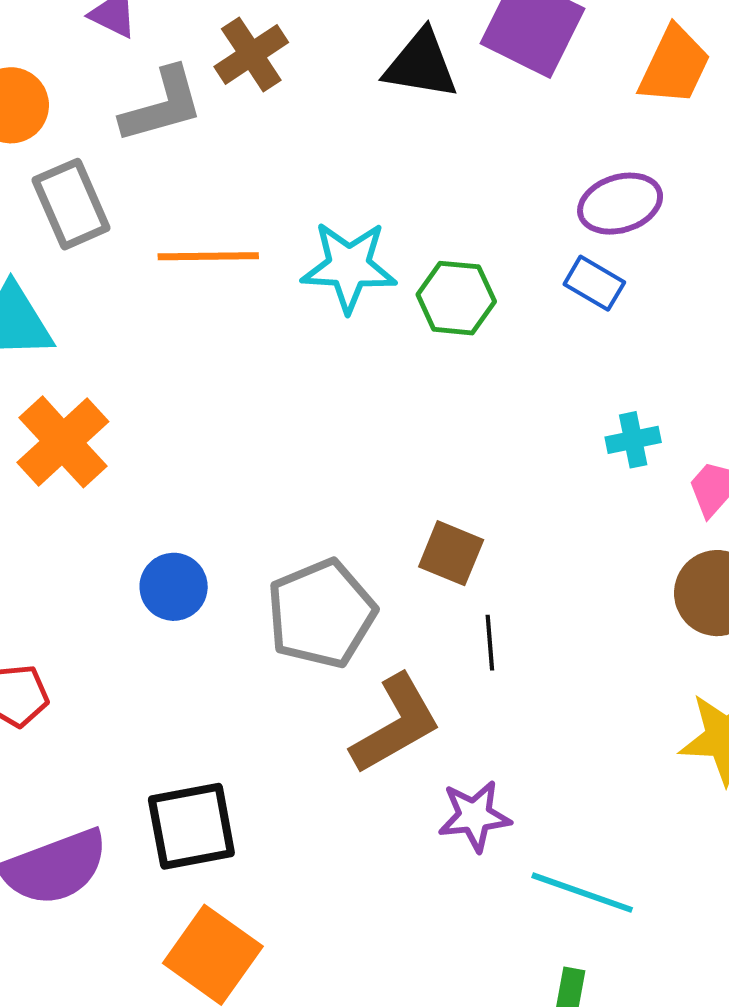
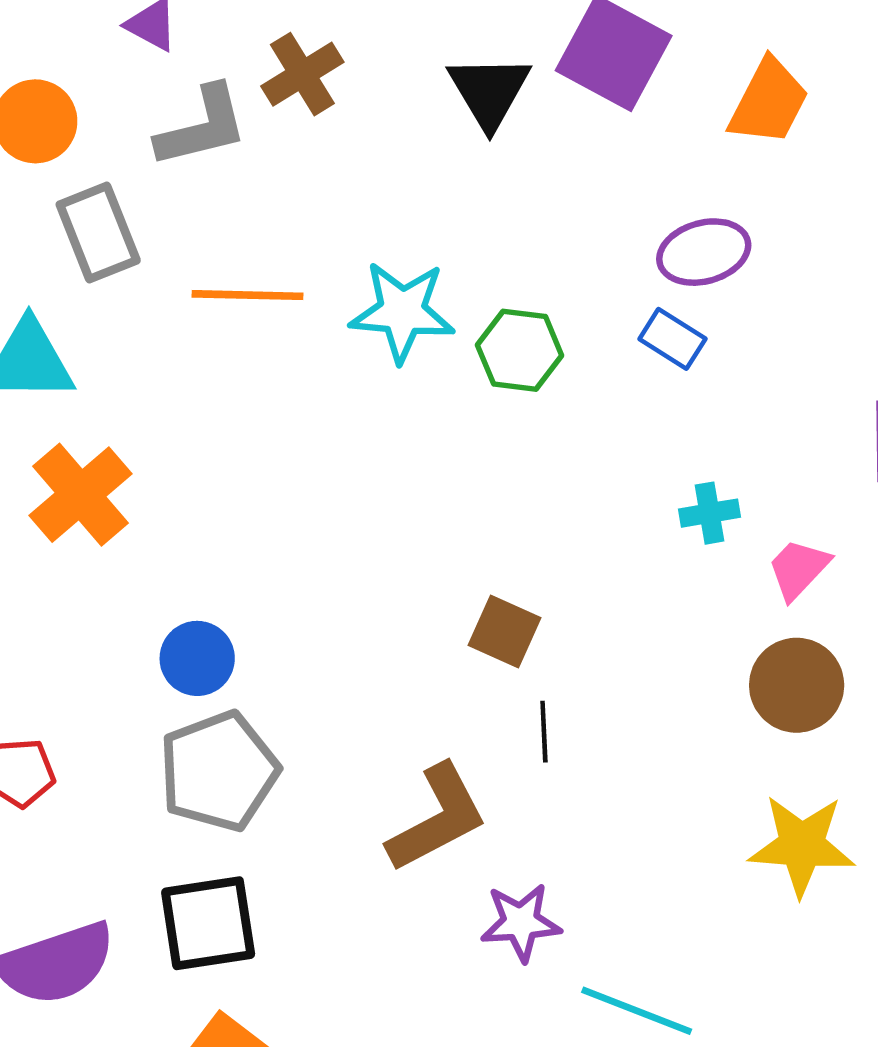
black triangle: (421, 65) -> (489, 91), turned 48
gray pentagon: (321, 614) -> (219, 771), moved

